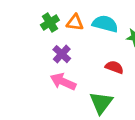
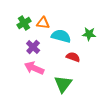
cyan semicircle: (105, 24) -> (61, 36), moved

